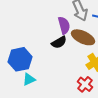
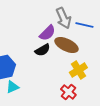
purple semicircle: (64, 25) -> (47, 33), turned 60

